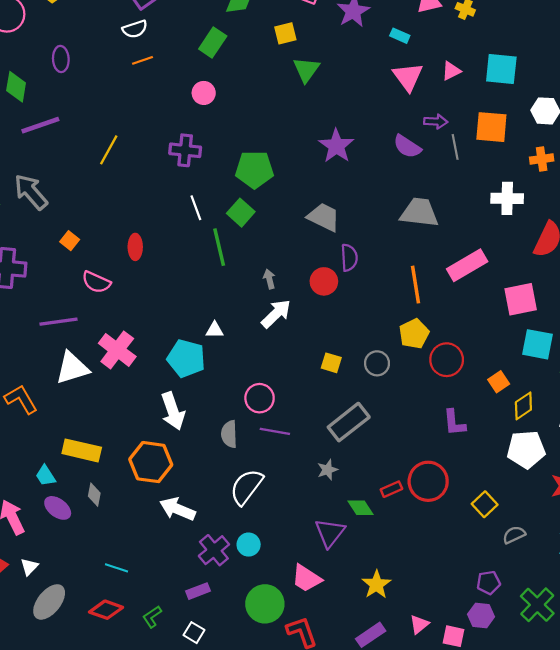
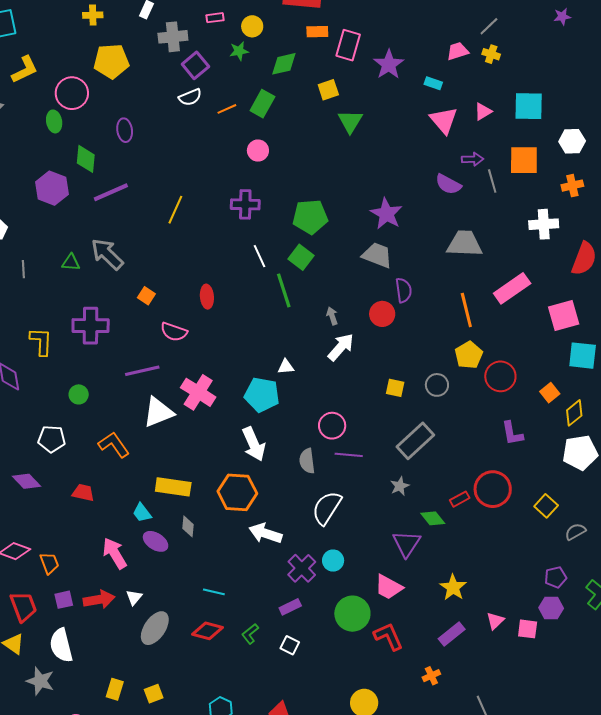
orange line: (143, 60) -> (227, 109), moved
purple star: (336, 146) -> (386, 214), moved

